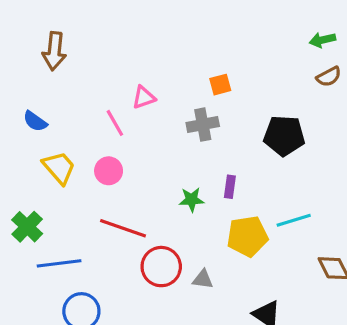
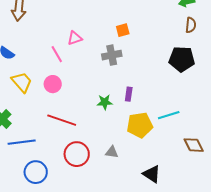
brown semicircle: (329, 77) -> (191, 25), turned -56
black pentagon: (284, 136) -> (182, 59), moved
red circle: (161, 267) -> (77, 154), moved

